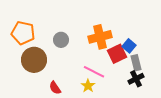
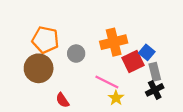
orange pentagon: (23, 33) -> (45, 40), moved
gray circle: (61, 40) -> (76, 54), moved
yellow star: (88, 86) -> (116, 98), moved

